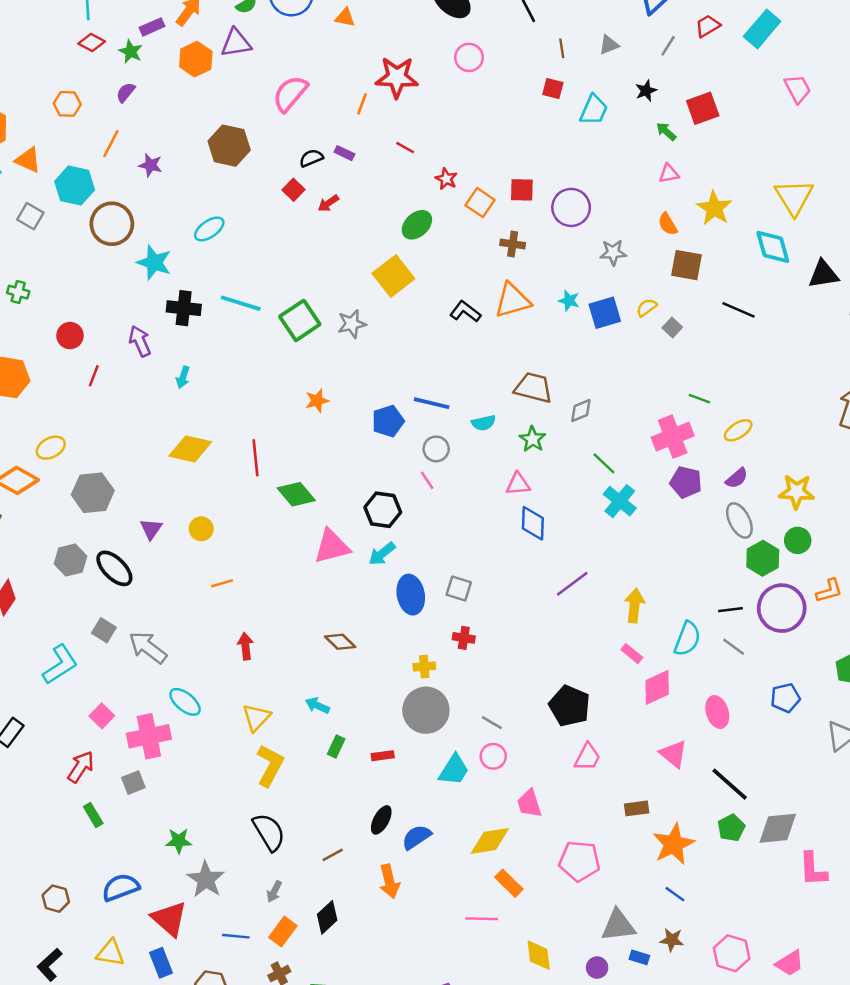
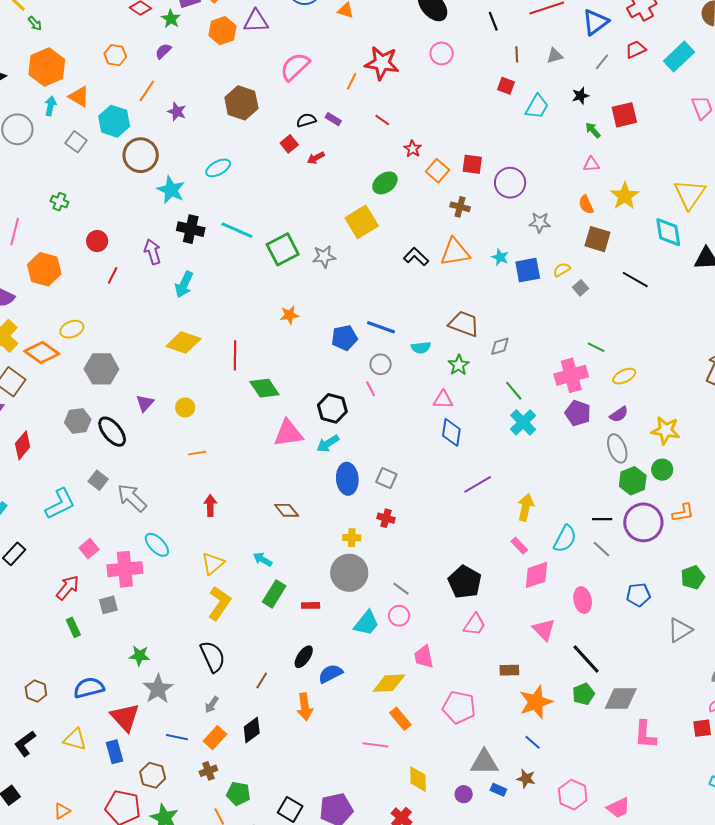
cyan arrow: (183, 377) -> (184, 284), size x1.5
green rectangle: (336, 747) -> (274, 594), size x1.5
brown line: (333, 855) -> (262, 681), turned -36

